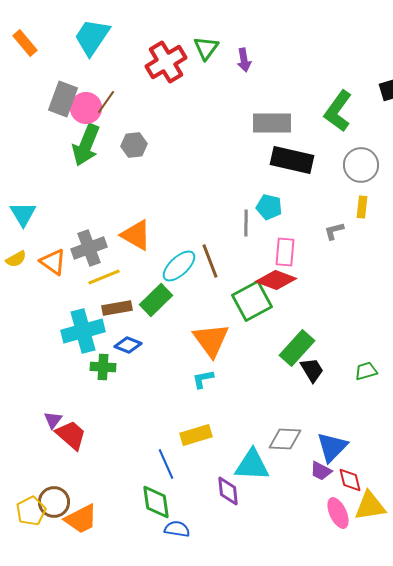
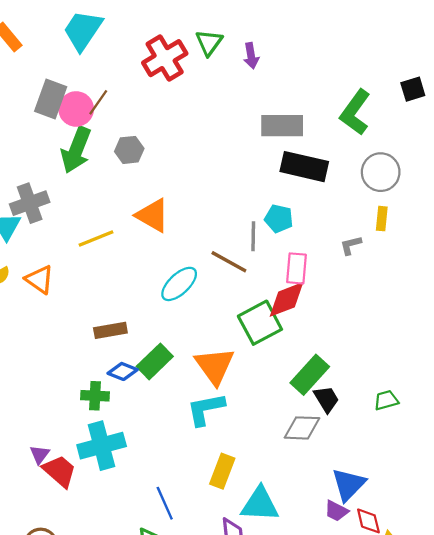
orange triangle: (136, 235) -> (153, 215), moved
gray cross: (89, 248) -> (30, 203), moved
brown line: (210, 261) -> (229, 262), moved, turned -40
yellow line: (104, 277) -> (96, 239), moved
red diamond: (276, 280) -> (287, 299), turned -42
green rectangle: (156, 300) -> (155, 361), moved
cyan cross: (83, 331) -> (102, 446), moved
cyan L-shape: (203, 379) -> (206, 409), size x1.6
yellow rectangle: (196, 435) -> (222, 471), moved, turned -52
gray diamond: (285, 439) -> (302, 428), moved

